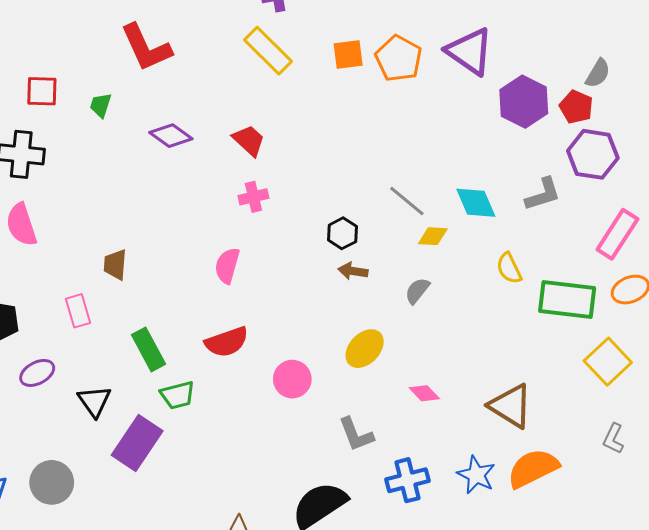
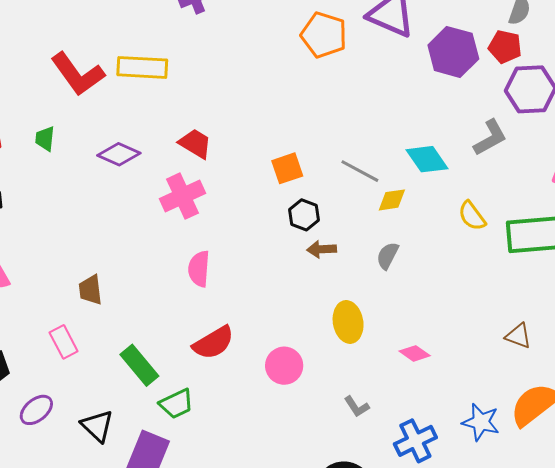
yellow rectangle: (268, 51) -> (142, 67), moved, turned -30
orange square: (348, 55) -> (287, 168), moved
pink cross: (253, 197) -> (182, 196), moved, size x1.5
yellow ellipse: (365, 349) -> (348, 322), turned -42
brown triangle: (511, 406) -> (518, 336), moved, size x0.6
gray L-shape: (356, 434) -> (357, 407), size x0.7

